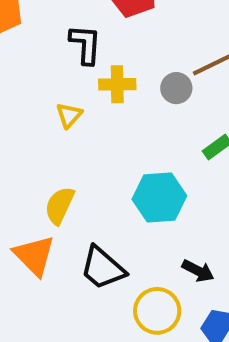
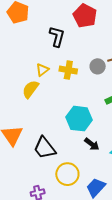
yellow cross: (117, 84) -> (68, 70), moved
yellow semicircle: (60, 205) -> (30, 89), moved
black arrow: (198, 271) -> (92, 144), moved

